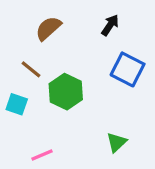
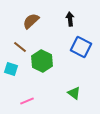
black arrow: (110, 25) -> (70, 19), turned -40
green triangle: (116, 142) -> (74, 93), turned -40

